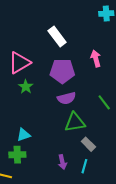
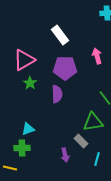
purple semicircle: (66, 98) -> (57, 94), moved, turned -78
green triangle: (75, 122) -> (93, 122), moved
gray rectangle: (88, 144) -> (81, 141), moved
cyan line: (84, 166) -> (97, 159), moved

